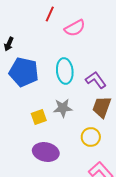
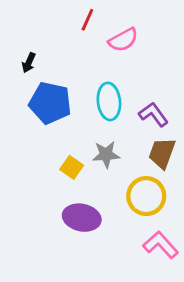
yellow square: (39, 117) -> (72, 167), turned -35
yellow circle: (91, 137) -> (146, 196), size x1.4

